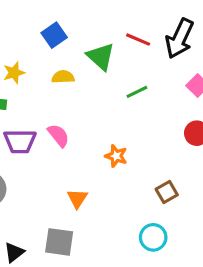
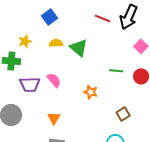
green triangle: (101, 57) -> (79, 48), moved
green line: (137, 92) -> (116, 71), moved, turned 32
orange triangle: (77, 198) -> (54, 118), moved

